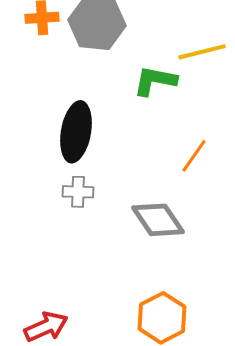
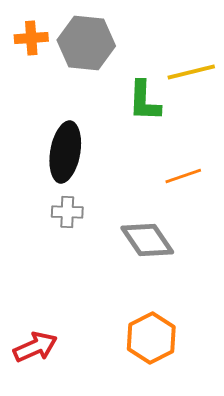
green L-shape: (155, 81) -> (144, 101), turned -99
orange line: (194, 156) -> (183, 176), turned 36

